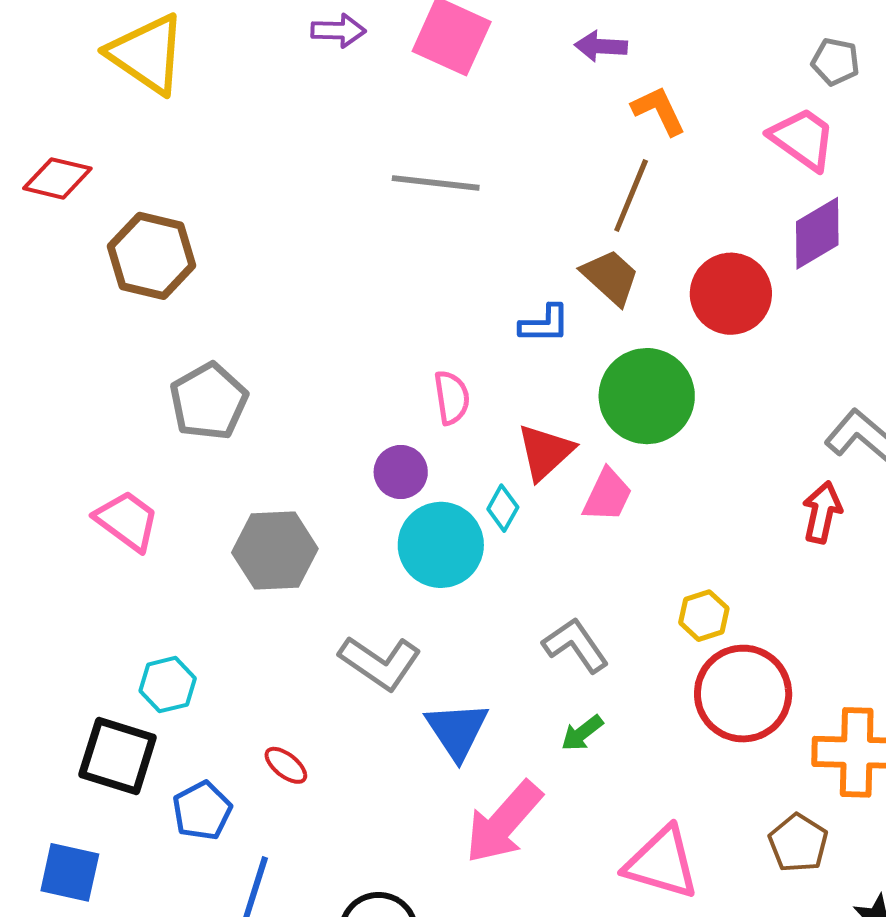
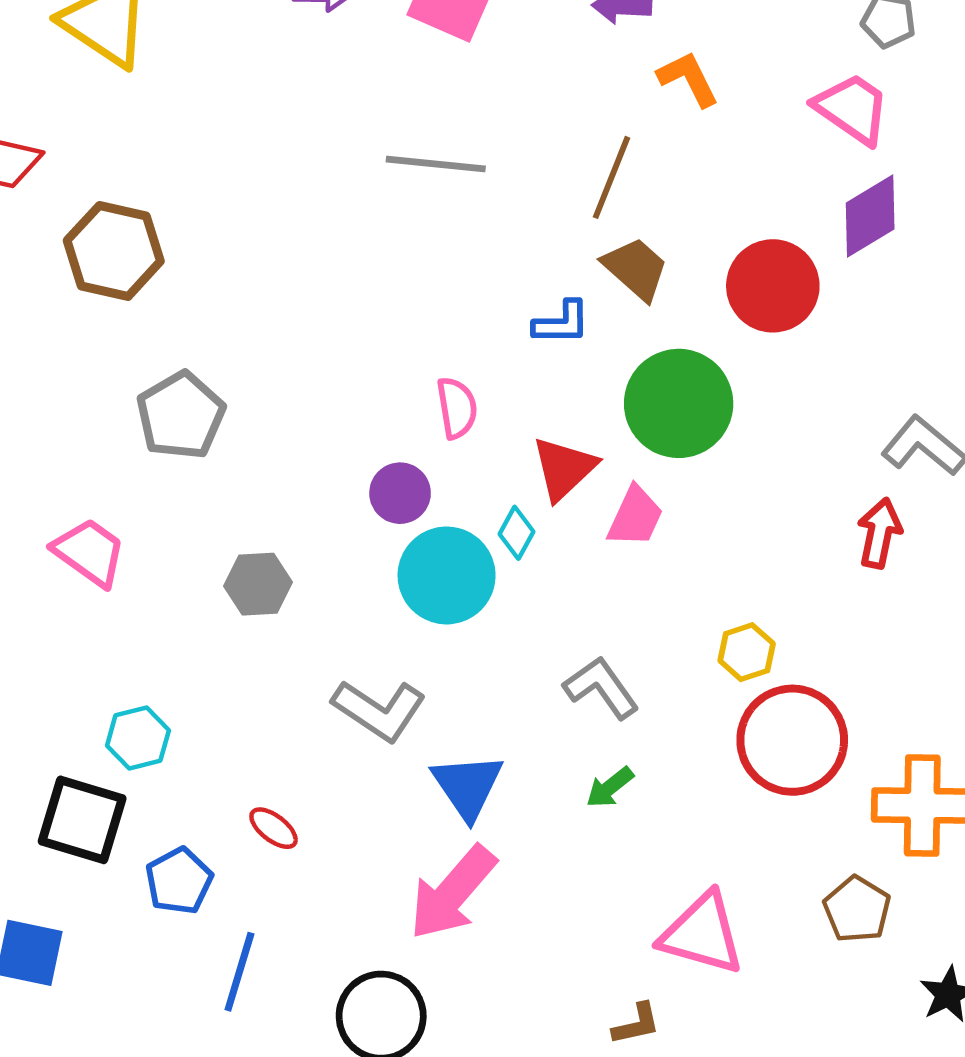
brown line: (631, 195) -> (611, 177), moved
gray hexagon: (275, 551) -> (258, 584), size x0.7
pink arrow: (504, 822) -> (452, 893), moved

